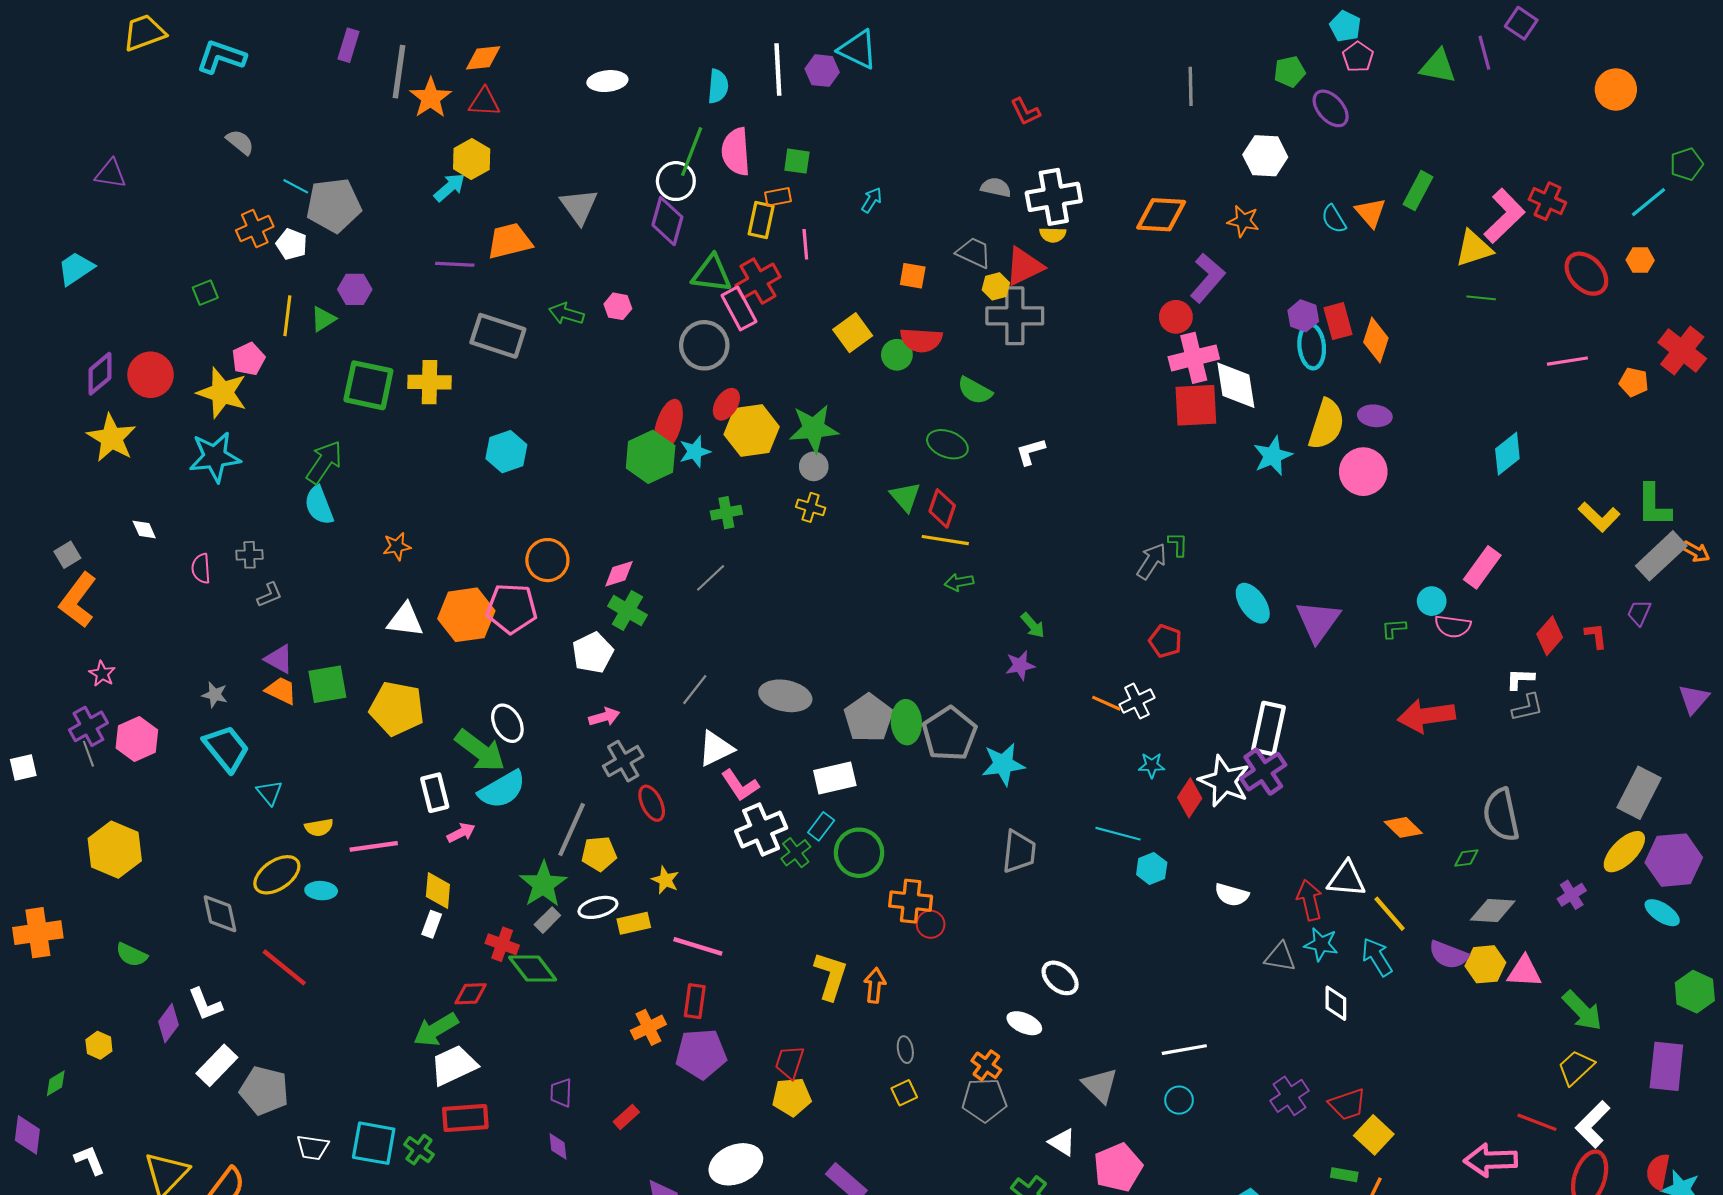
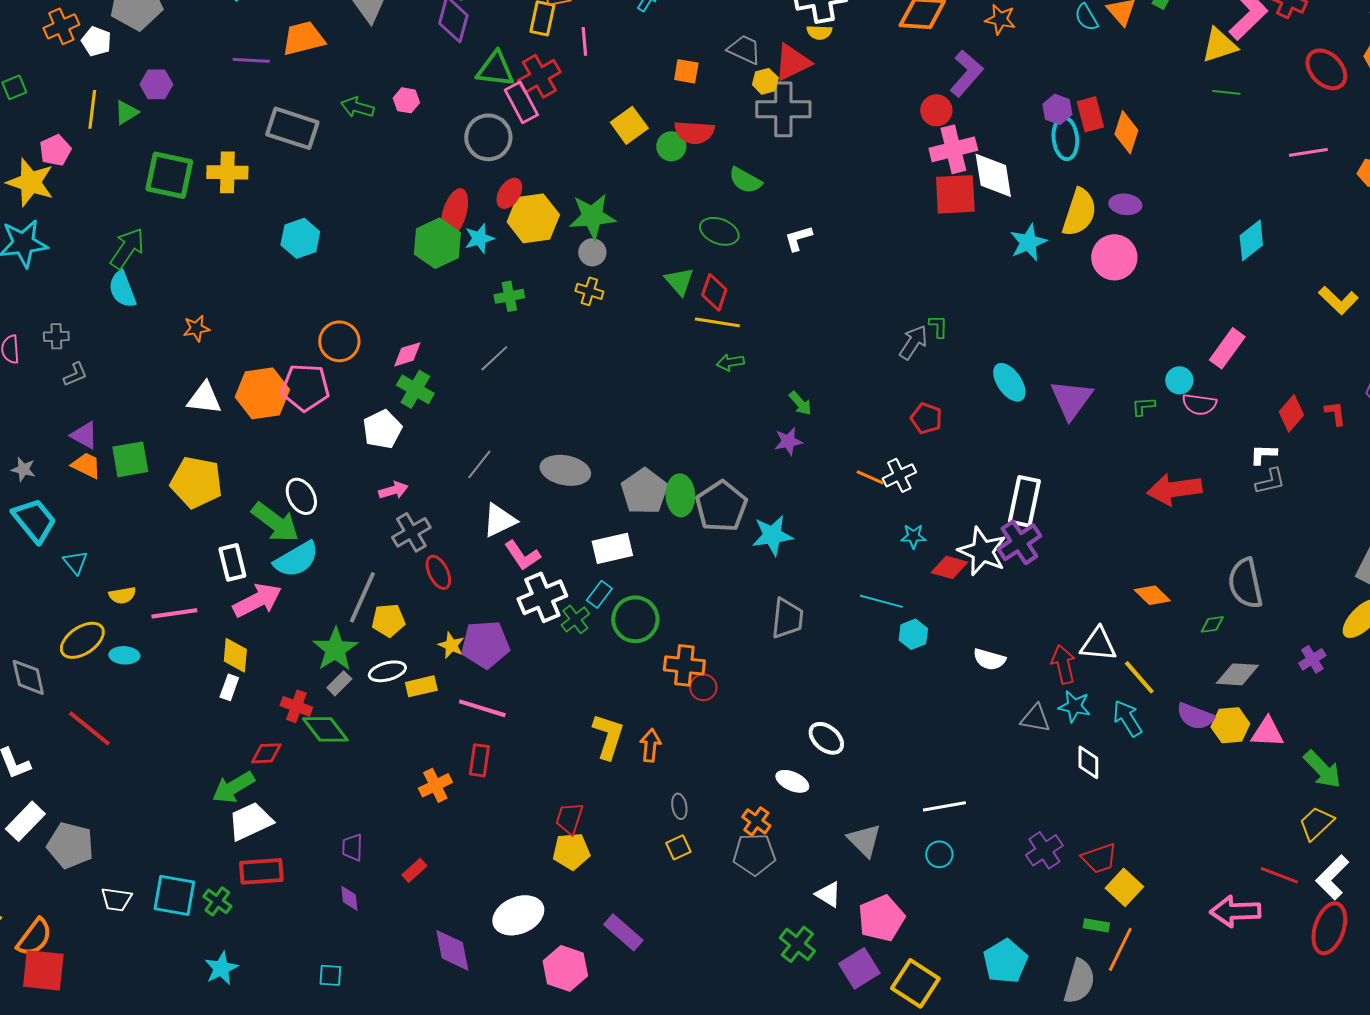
red diamond: (1190, 798) -> (949, 567), turned 72
pink arrow: (461, 833) -> (257, 600), size x1.8
purple pentagon: (701, 1054) -> (485, 644), moved

